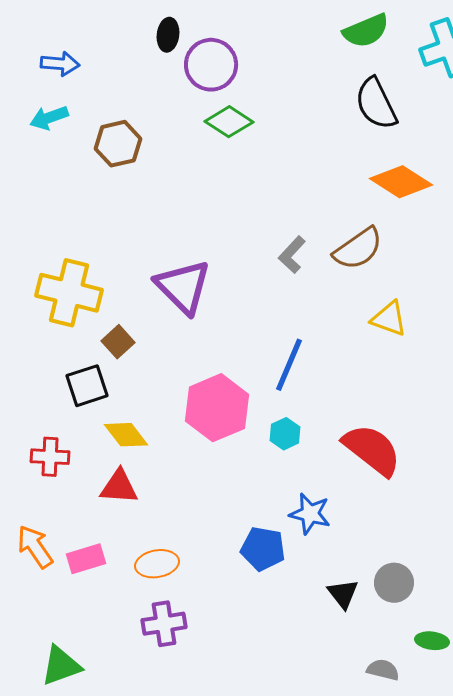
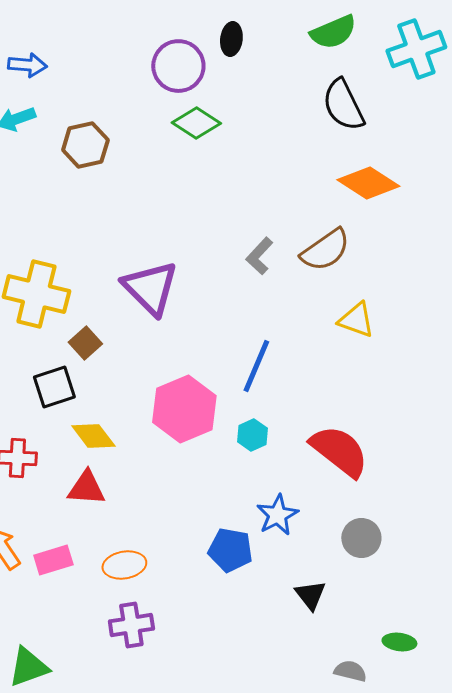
black ellipse: (168, 35) -> (231, 39), moved
blue star: (310, 514) -> (277, 515), turned 30
gray circle: (394, 583) -> (361, 538), moved

